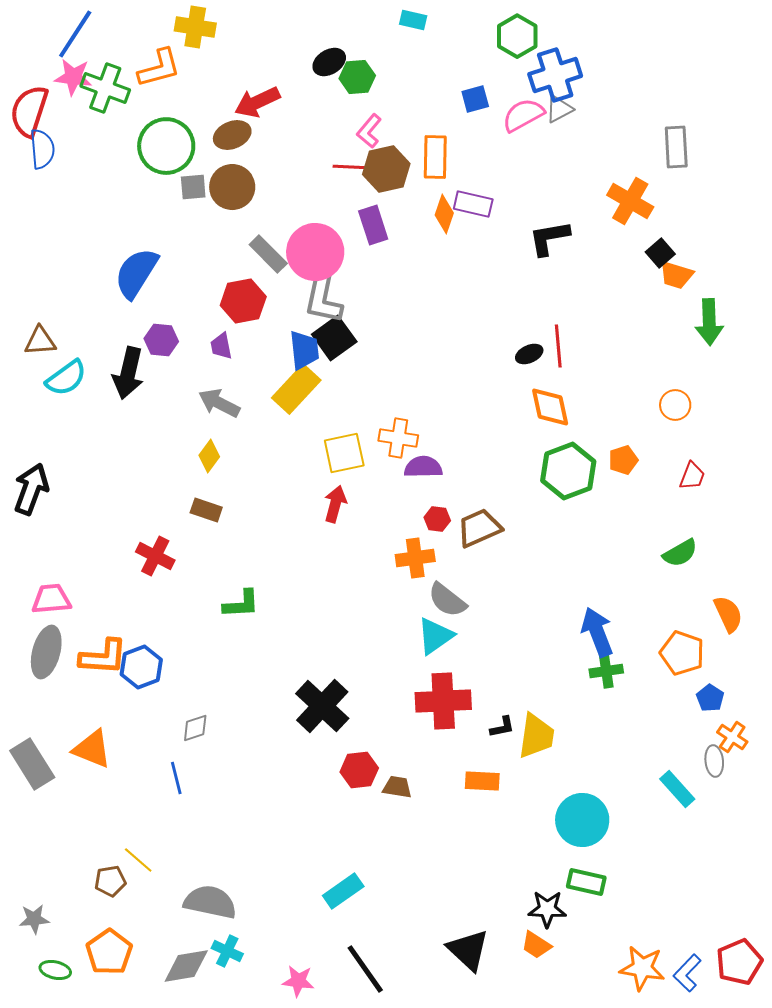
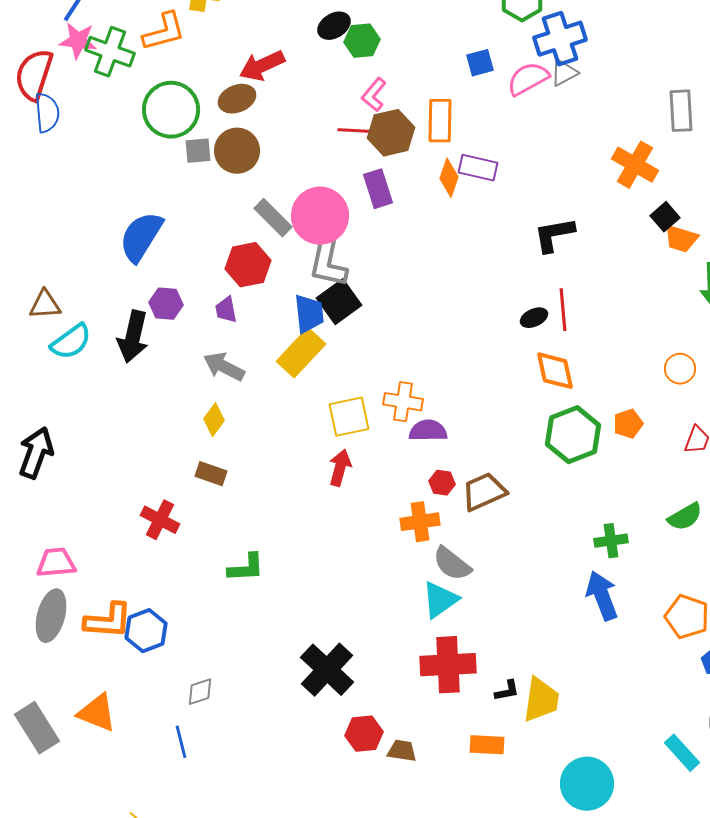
black L-shape: (549, 238) -> (554, 235), moved
green cross: (606, 671) -> (611, 541), moved

